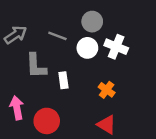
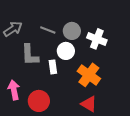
gray circle: (92, 22) -> (72, 31), moved
white circle: (87, 48) -> (66, 51), moved
orange cross: (107, 90) -> (89, 75), size x1.6

